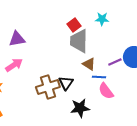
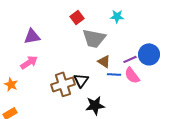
red square: (74, 25) -> (77, 17), moved
gray trapezoid: (79, 41) -> (94, 38), turned -80
pink semicircle: (106, 91) -> (132, 75), moved

